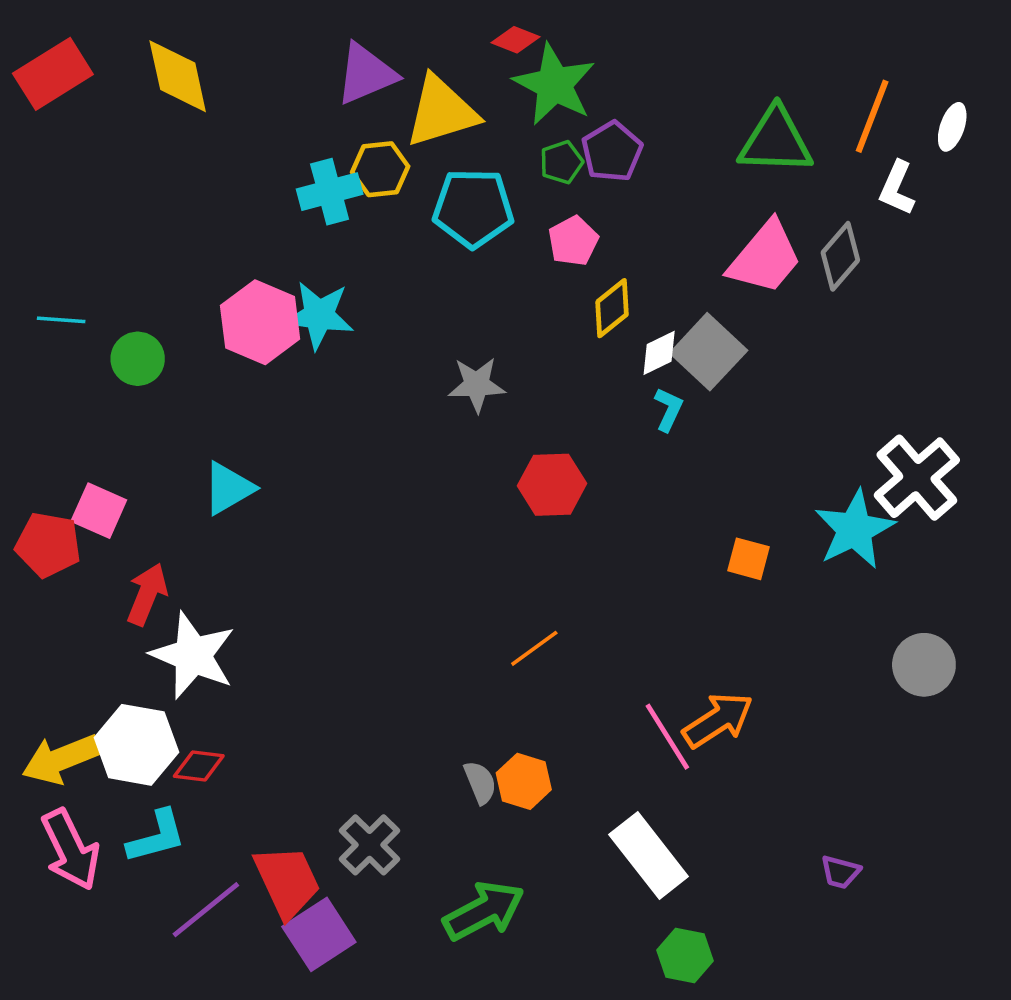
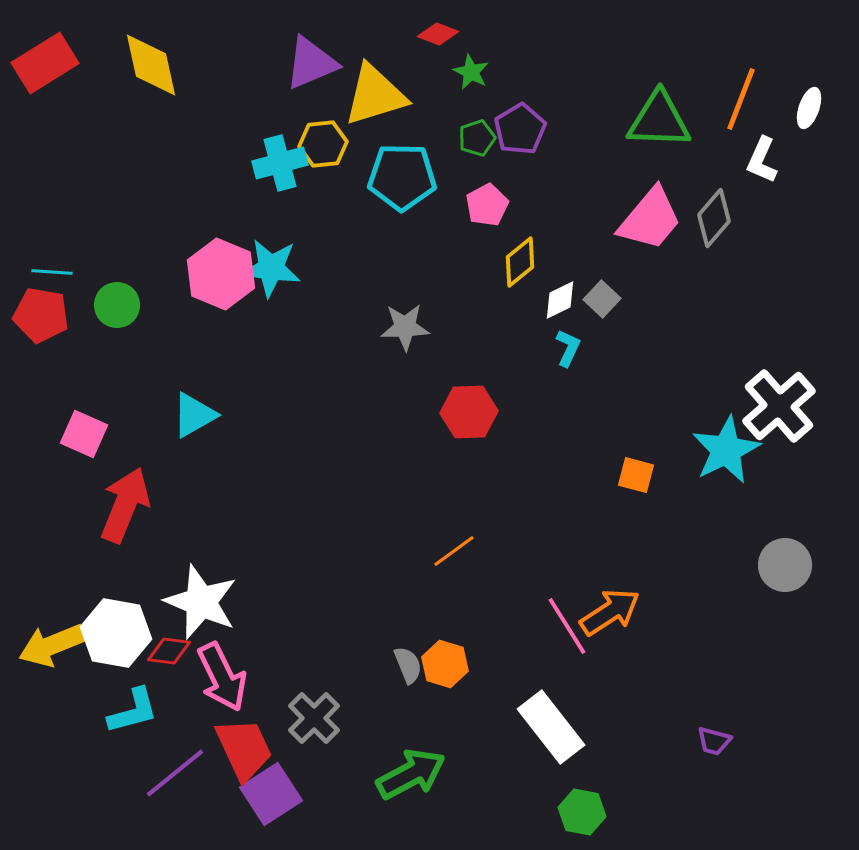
green star: (554, 84) -> (471, 72), size x0.5
gray square: (709, 352) -> (602, 299), size x0.6
red pentagon: (48, 545) -> (41, 315), moved
red arrow: (147, 594) -> (125, 505), size x1.4
white star: (193, 655) -> (201, 602), moved
pink arrow: (71, 850) -> (222, 677), moved

